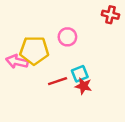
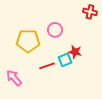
pink arrow: (17, 61) -> (14, 78), moved, turned 36
red star: (83, 86) -> (75, 52), moved

